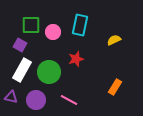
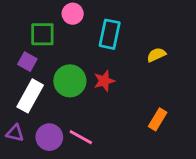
pink circle: (53, 32) -> (73, 14), moved
green circle: (49, 72) -> (70, 81), moved
pink line: (69, 100) -> (81, 137), moved

